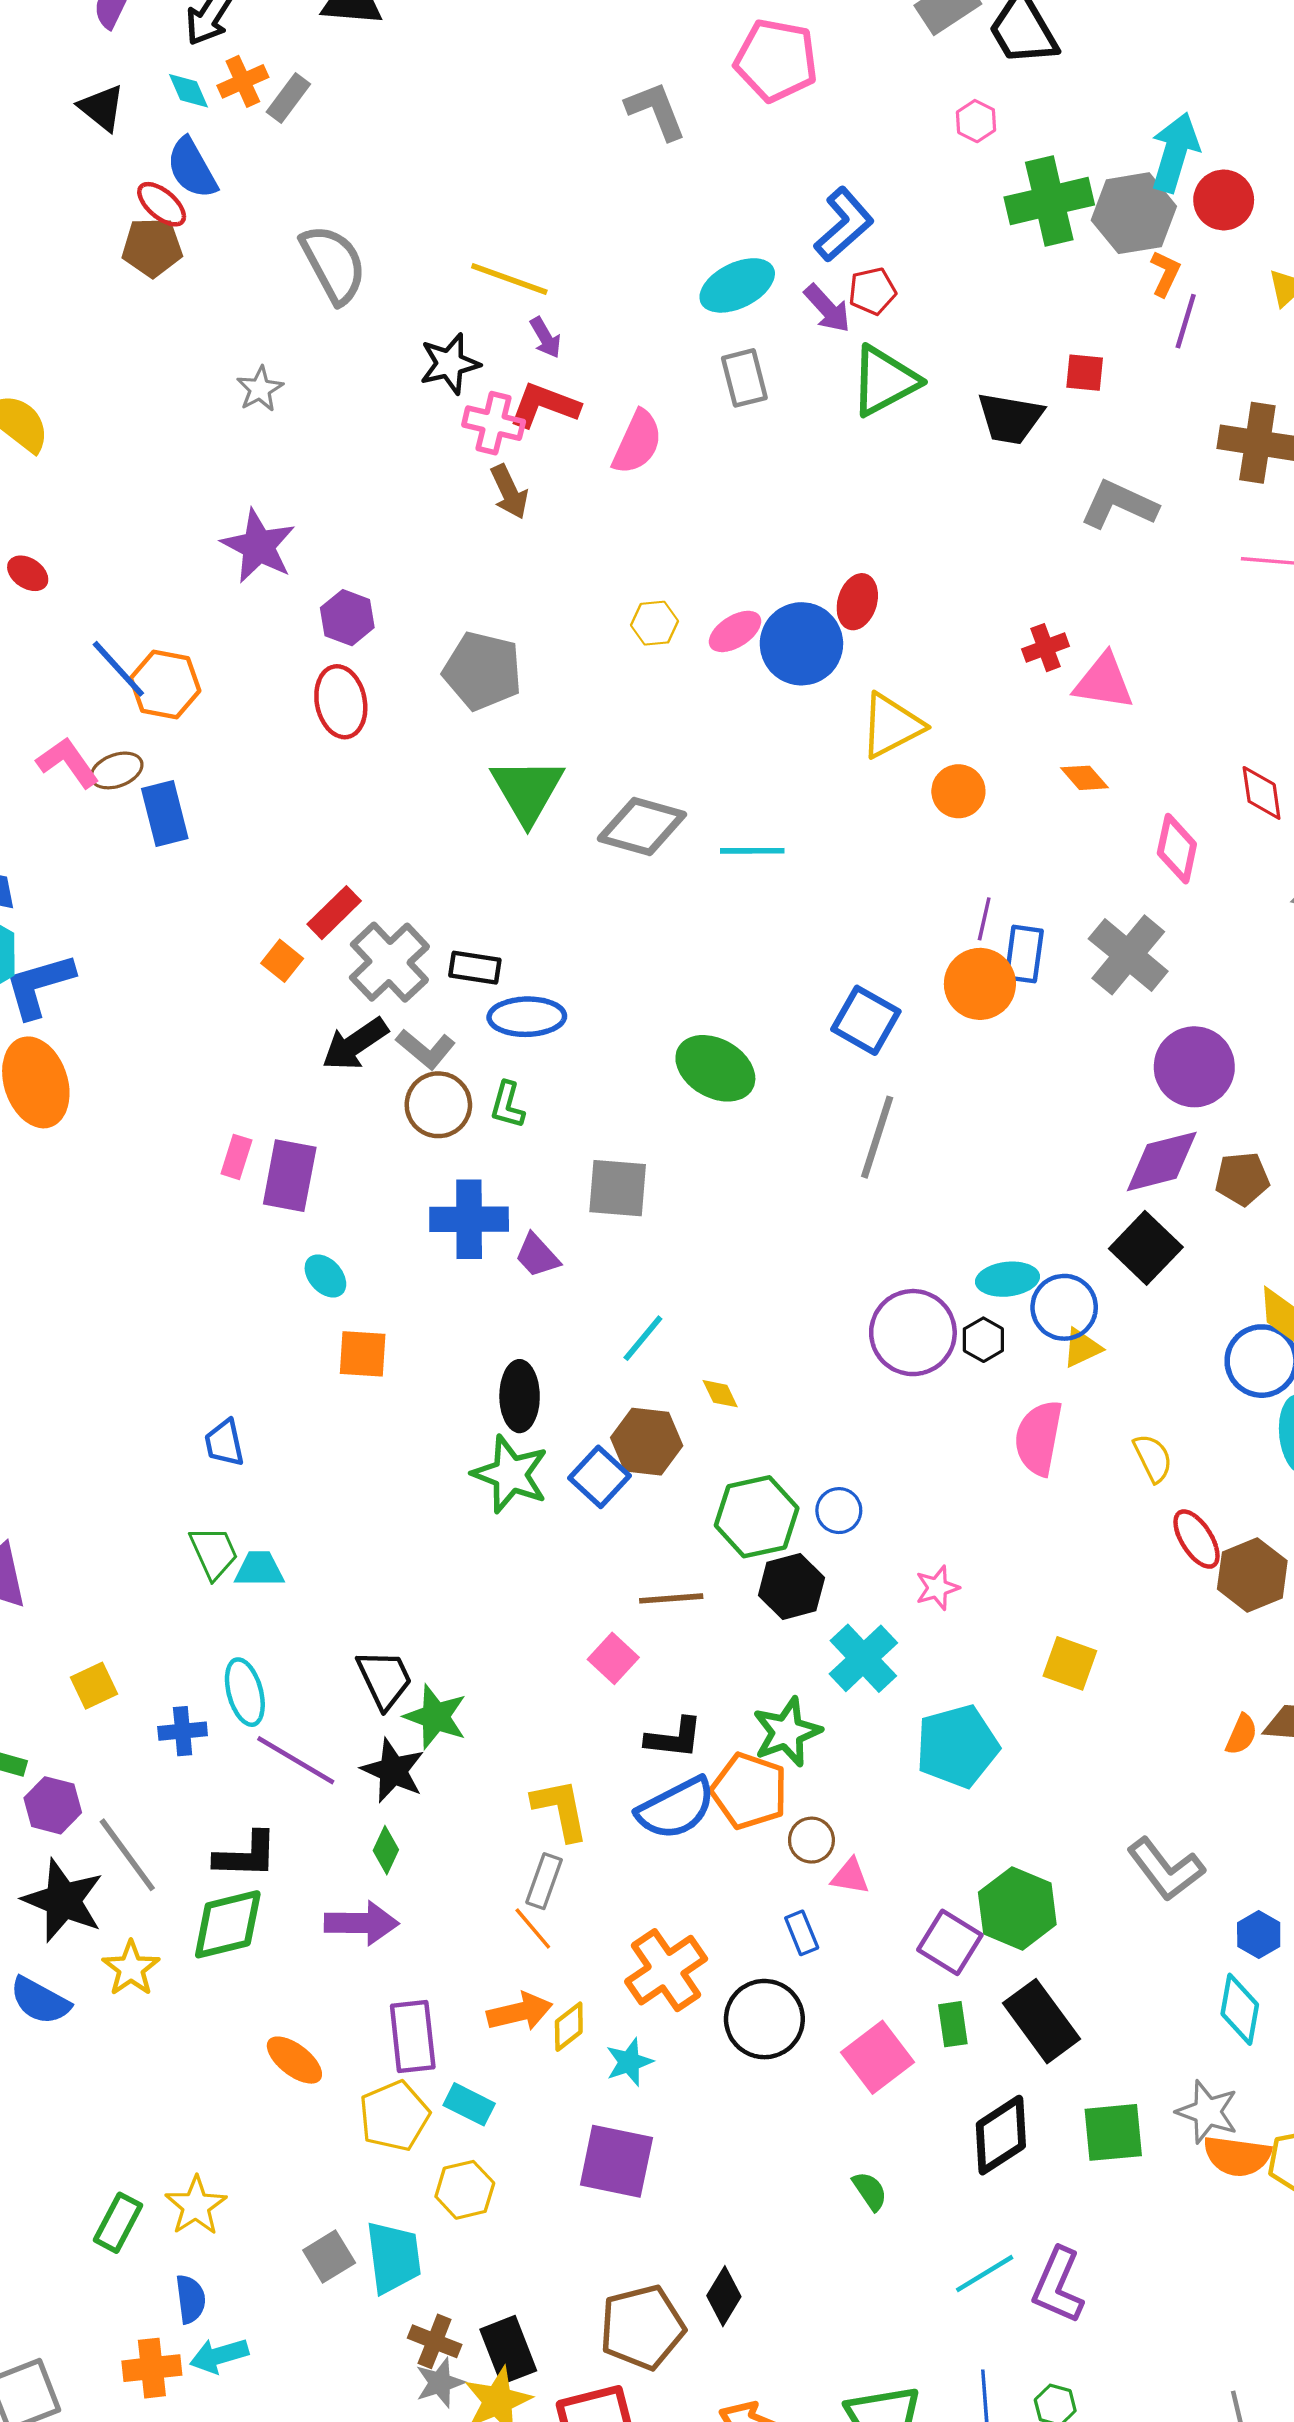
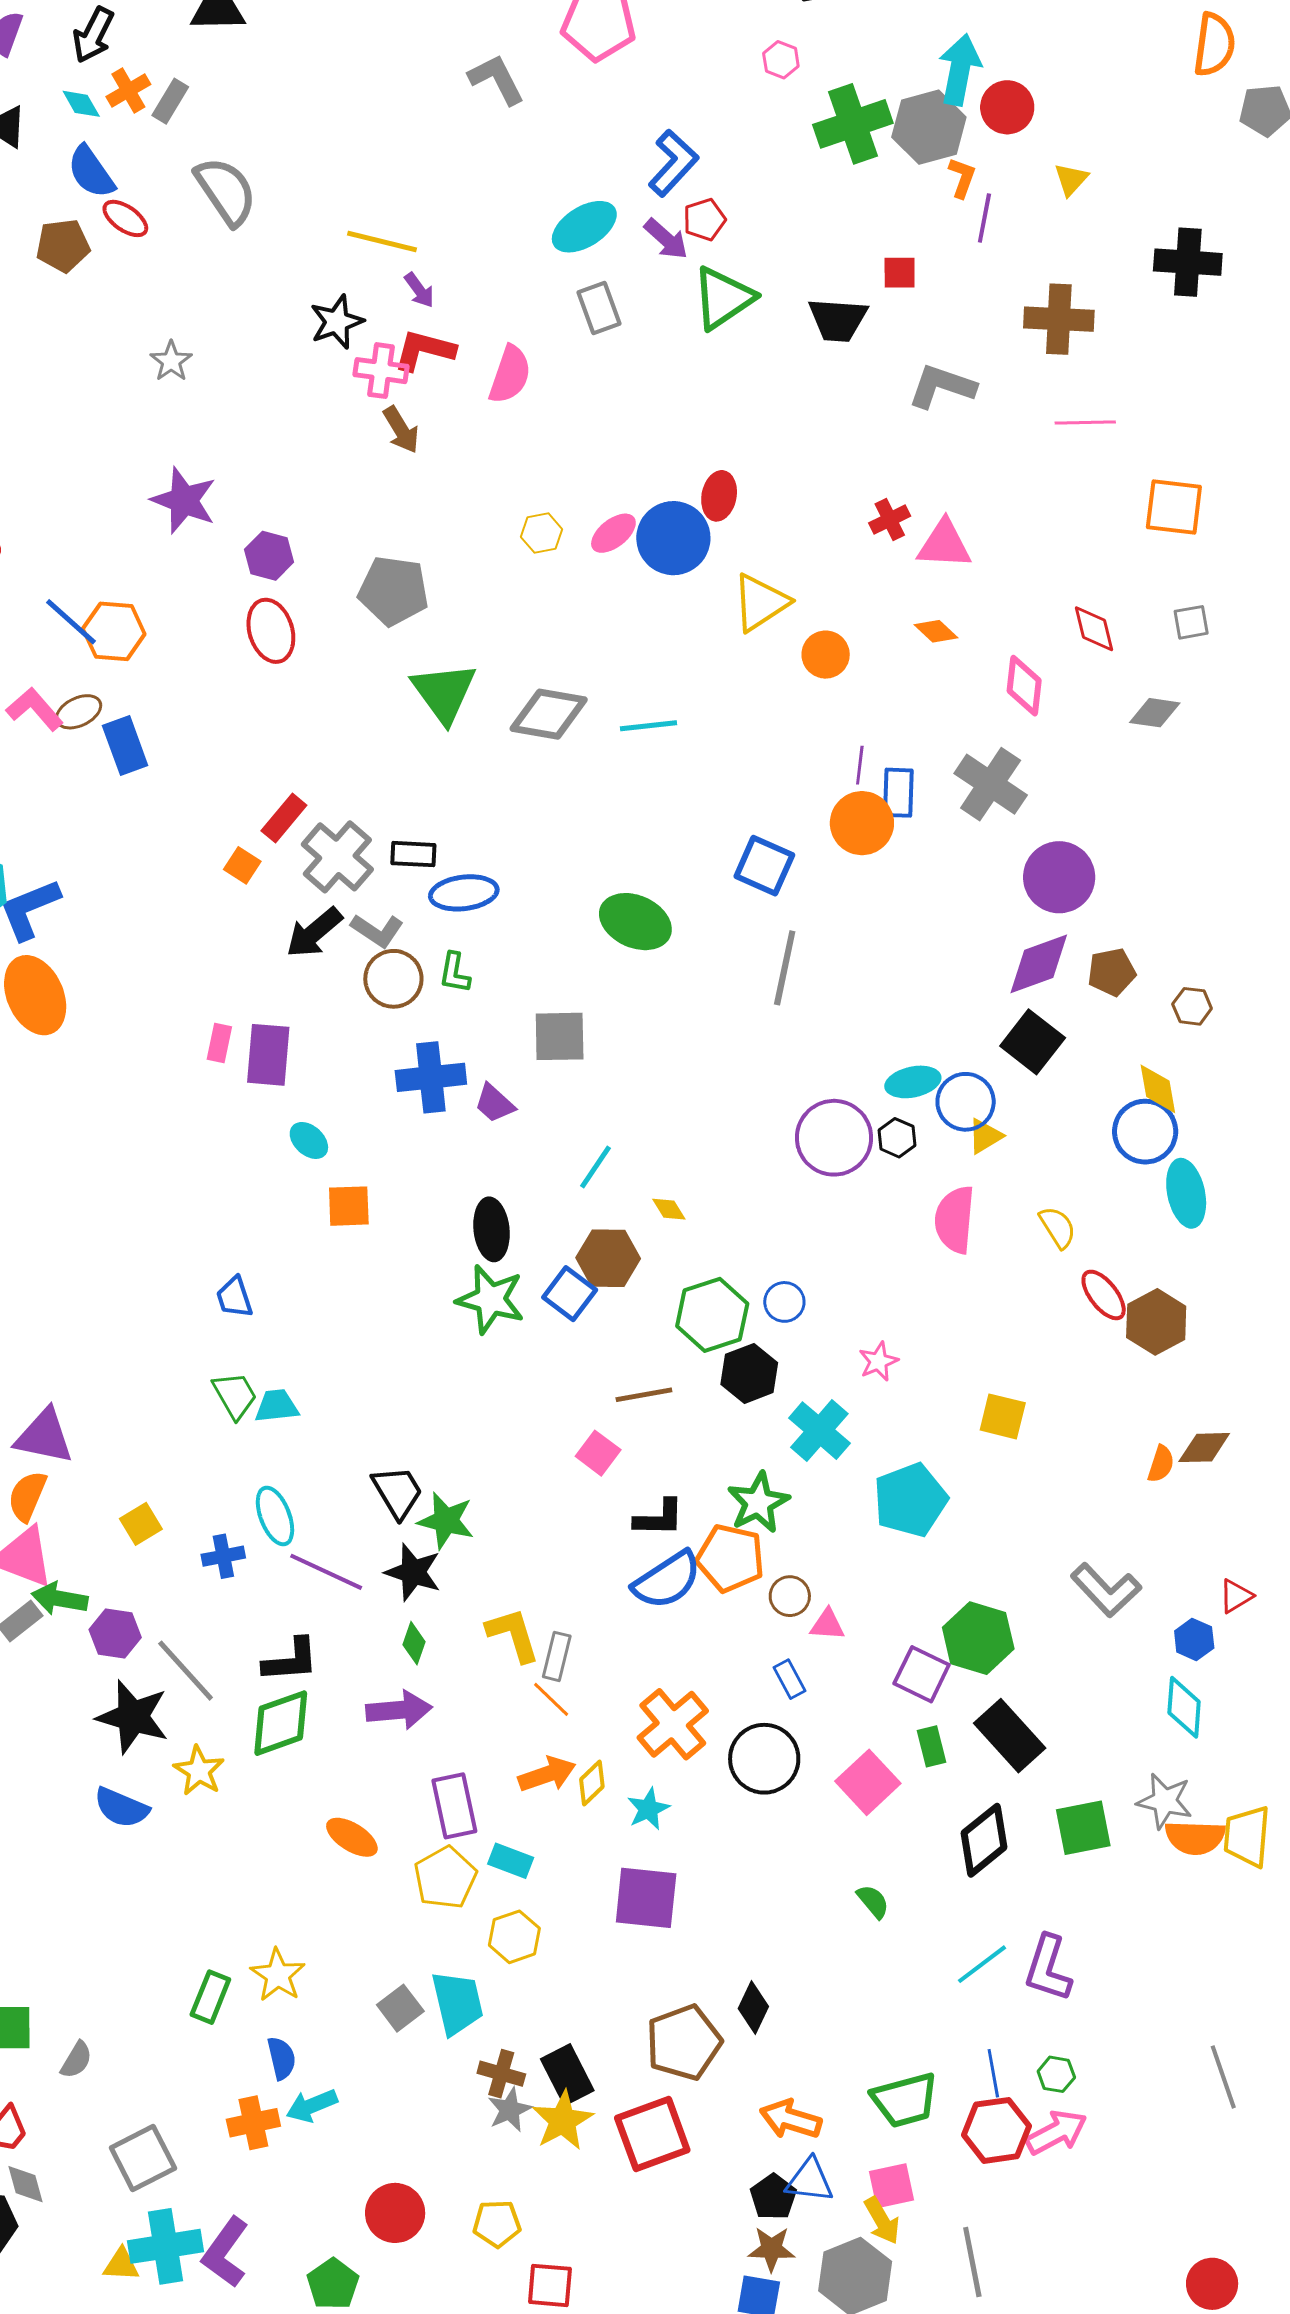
red ellipse: (162, 204) -> (125, 218), moved
gray semicircle: (333, 264) -> (226, 191), moved
yellow L-shape: (560, 1809) -> (513, 1635), moved

